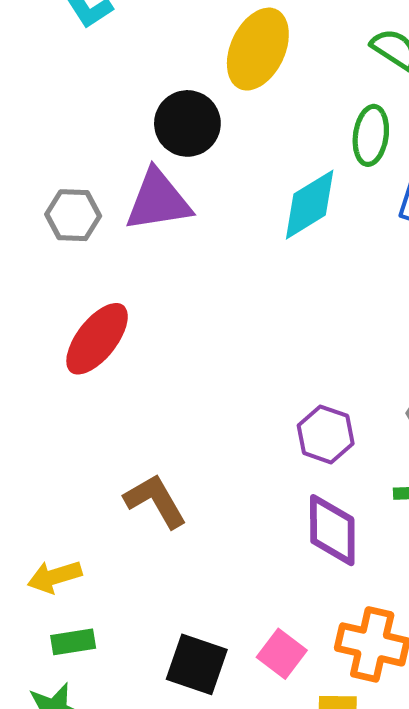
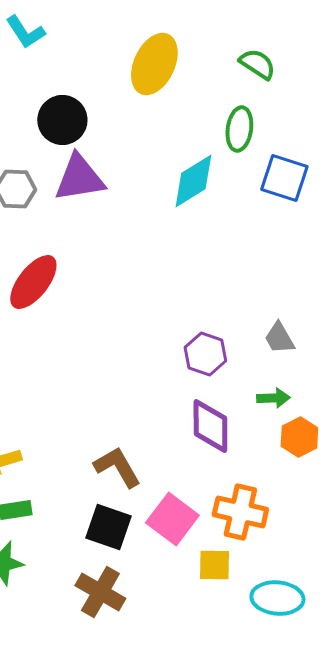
black circle: (187, 123) -> (62, 120), moved
brown L-shape: (156, 501) -> (117, 467), moved
pink square: (282, 654) -> (172, 519), size x1.4

